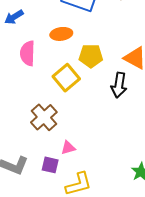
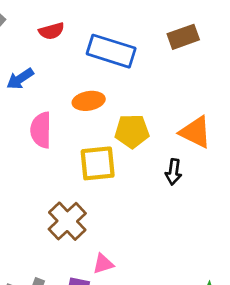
yellow square: (66, 78) -> (98, 163), turned 36
black arrow: (119, 85) -> (173, 172), size x0.7

